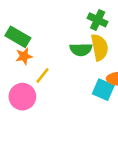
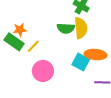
green rectangle: (18, 37) -> (14, 42), moved
pink circle: (22, 97) -> (43, 71), moved

